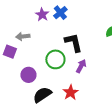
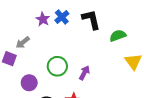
gray arrow: (23, 36) -> (23, 42), turned -32
black L-shape: (74, 43) -> (91, 20), moved

